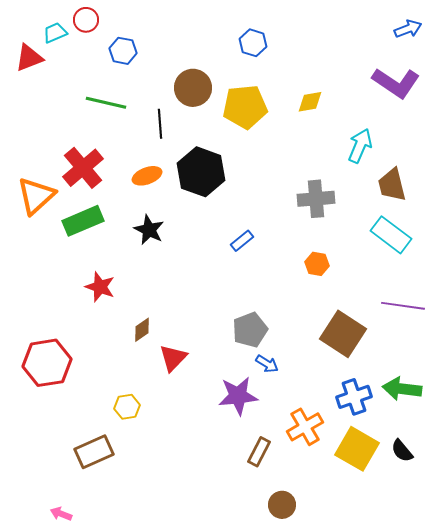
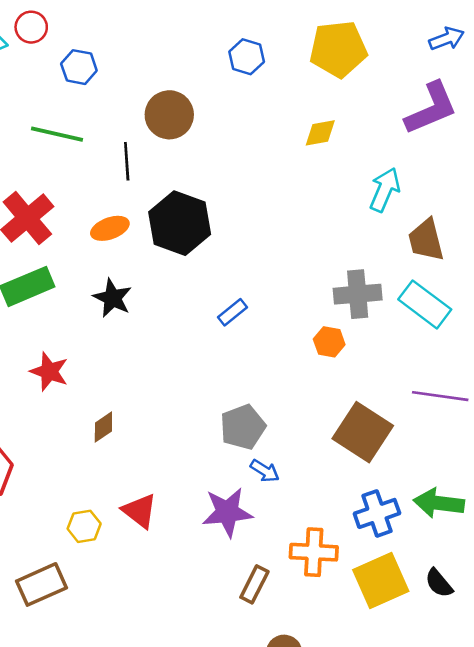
purple L-shape: (396, 83) -> (431, 108), turned -57
yellow pentagon: (245, 107) -> (338, 49), moved
gray cross: (316, 199) -> (358, 294), moved
red triangle: (173, 358) -> (140, 511), moved, turned -36
orange cross: (305, 427) -> (314, 552), turned 33
yellow square: (357, 449) -> (381, 581), turned 36

